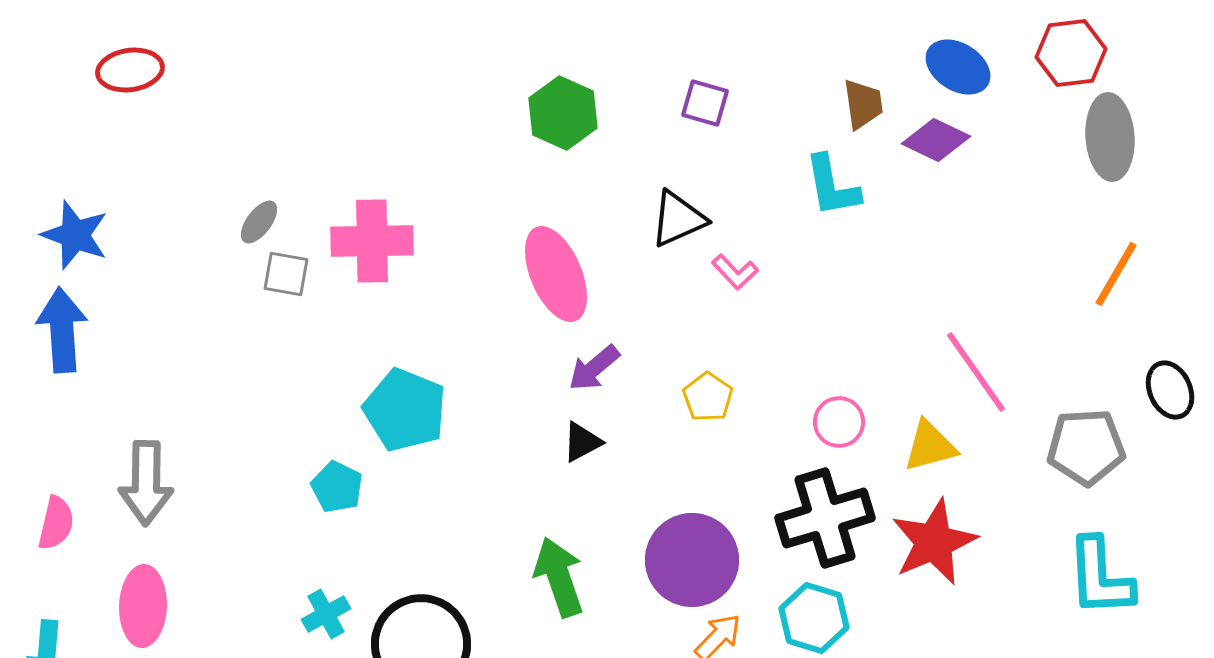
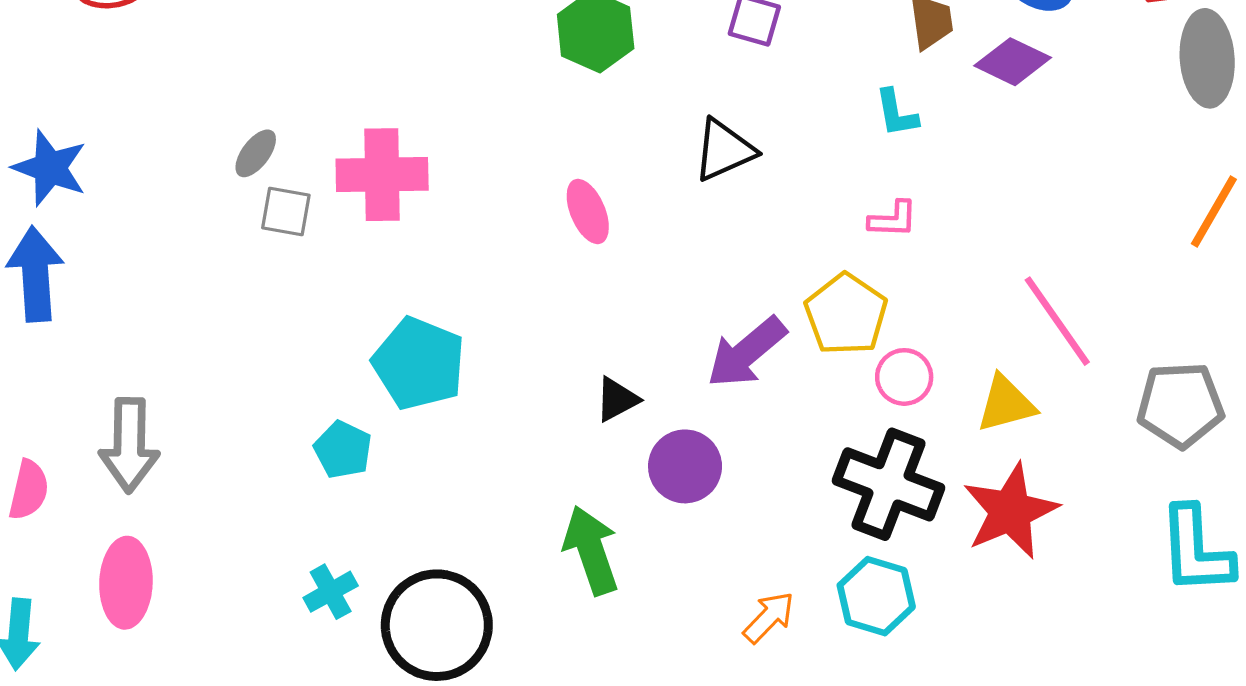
cyan L-shape: (832, 186) -> (896, 113), size x0.7
pink L-shape: (735, 272) -> (893, 219), moved, turned -45
pink ellipse: (556, 274) -> (588, 211), size x0.6
purple arrow: (594, 368) -> (747, 352), moved, size x1.4
yellow pentagon: (708, 397) -> (846, 314), moved, size x1.5
black cross: (825, 518) -> (889, 484), turned 38
purple circle: (692, 560) -> (685, 466), moved, size x0.7

